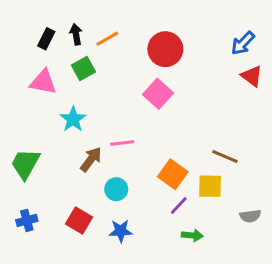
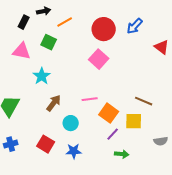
black arrow: (76, 34) -> (44, 11), moved, turned 88
blue arrow: (243, 43) -> (135, 26), moved
green square: (83, 69) -> (49, 42), turned -35
pink line: (122, 143) -> (90, 99), moved

